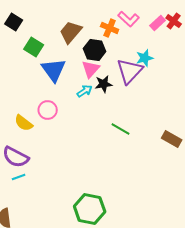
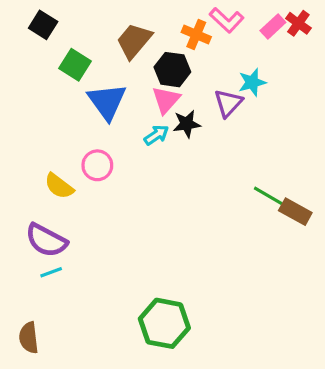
purple triangle: (130, 71) -> (228, 103), size x0.7
green line: (121, 129) -> (268, 196), moved

